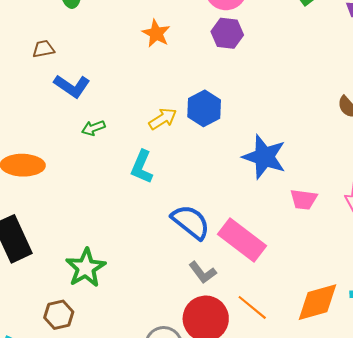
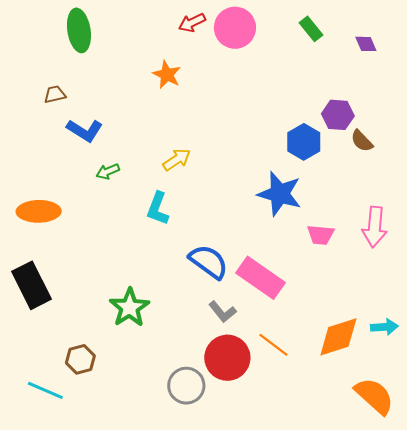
purple hexagon: (227, 33) -> (338, 115), moved
blue hexagon: (204, 108) -> (304, 142), moved
green star: (86, 268) -> (129, 308), moved

